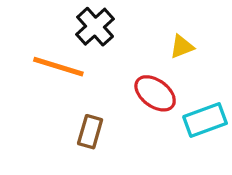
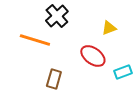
cyan rectangle: (205, 120) -> (123, 72), size x0.7

